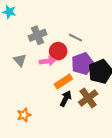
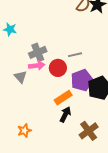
gray line: (76, 38) -> (75, 55), turned -40
pink arrow: (48, 61) -> (37, 65), moved
brown cross: (88, 98) -> (89, 131), moved

